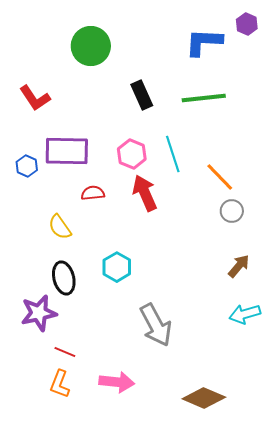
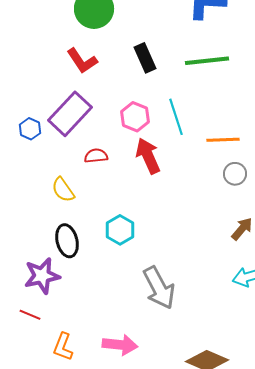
red L-shape: (35, 98) -> (82, 61), moved
purple rectangle: (67, 151) -> (70, 114), turned -48
orange line: (220, 177) -> (223, 140), turned -48
red line: (65, 352) -> (30, 315), moved

